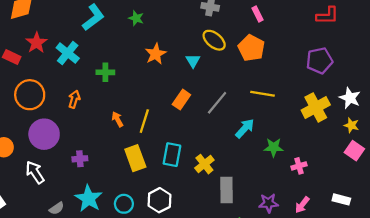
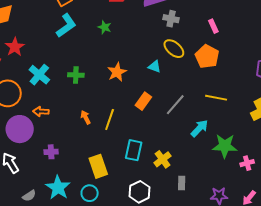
cyan cross: (68, 53) -> (39, 75), moved
orange star: (156, 54) -> (117, 72), moved
cyan triangle: (193, 61) -> (154, 67), turned -40
orange arrow: (74, 99) -> (41, 111), moved, turned -105
green star: (274, 147) -> (225, 146), size x1.4
yellow rectangle: (135, 158) -> (98, 166), moved
gray rectangle: (226, 190) -> (182, 183), size x0.6
white hexagon: (159, 200) -> (140, 192), moved

